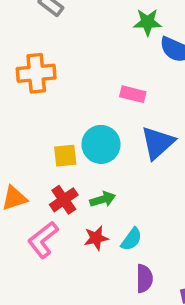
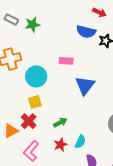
green star: (147, 22) -> (32, 24), moved
cyan circle: (101, 144) -> (36, 76), moved
red cross: (64, 200) -> (29, 121), moved

